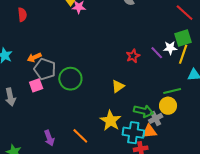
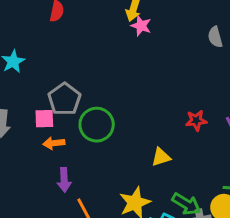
orange arrow: (34, 57) -> (54, 143), moved
purple arrow: (49, 138) -> (64, 180), moved

